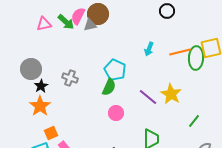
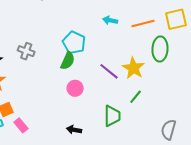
cyan arrow: (149, 49) -> (110, 20), turned 80
green ellipse: (196, 58) -> (160, 49), moved
green line: (194, 121) -> (136, 97), moved

